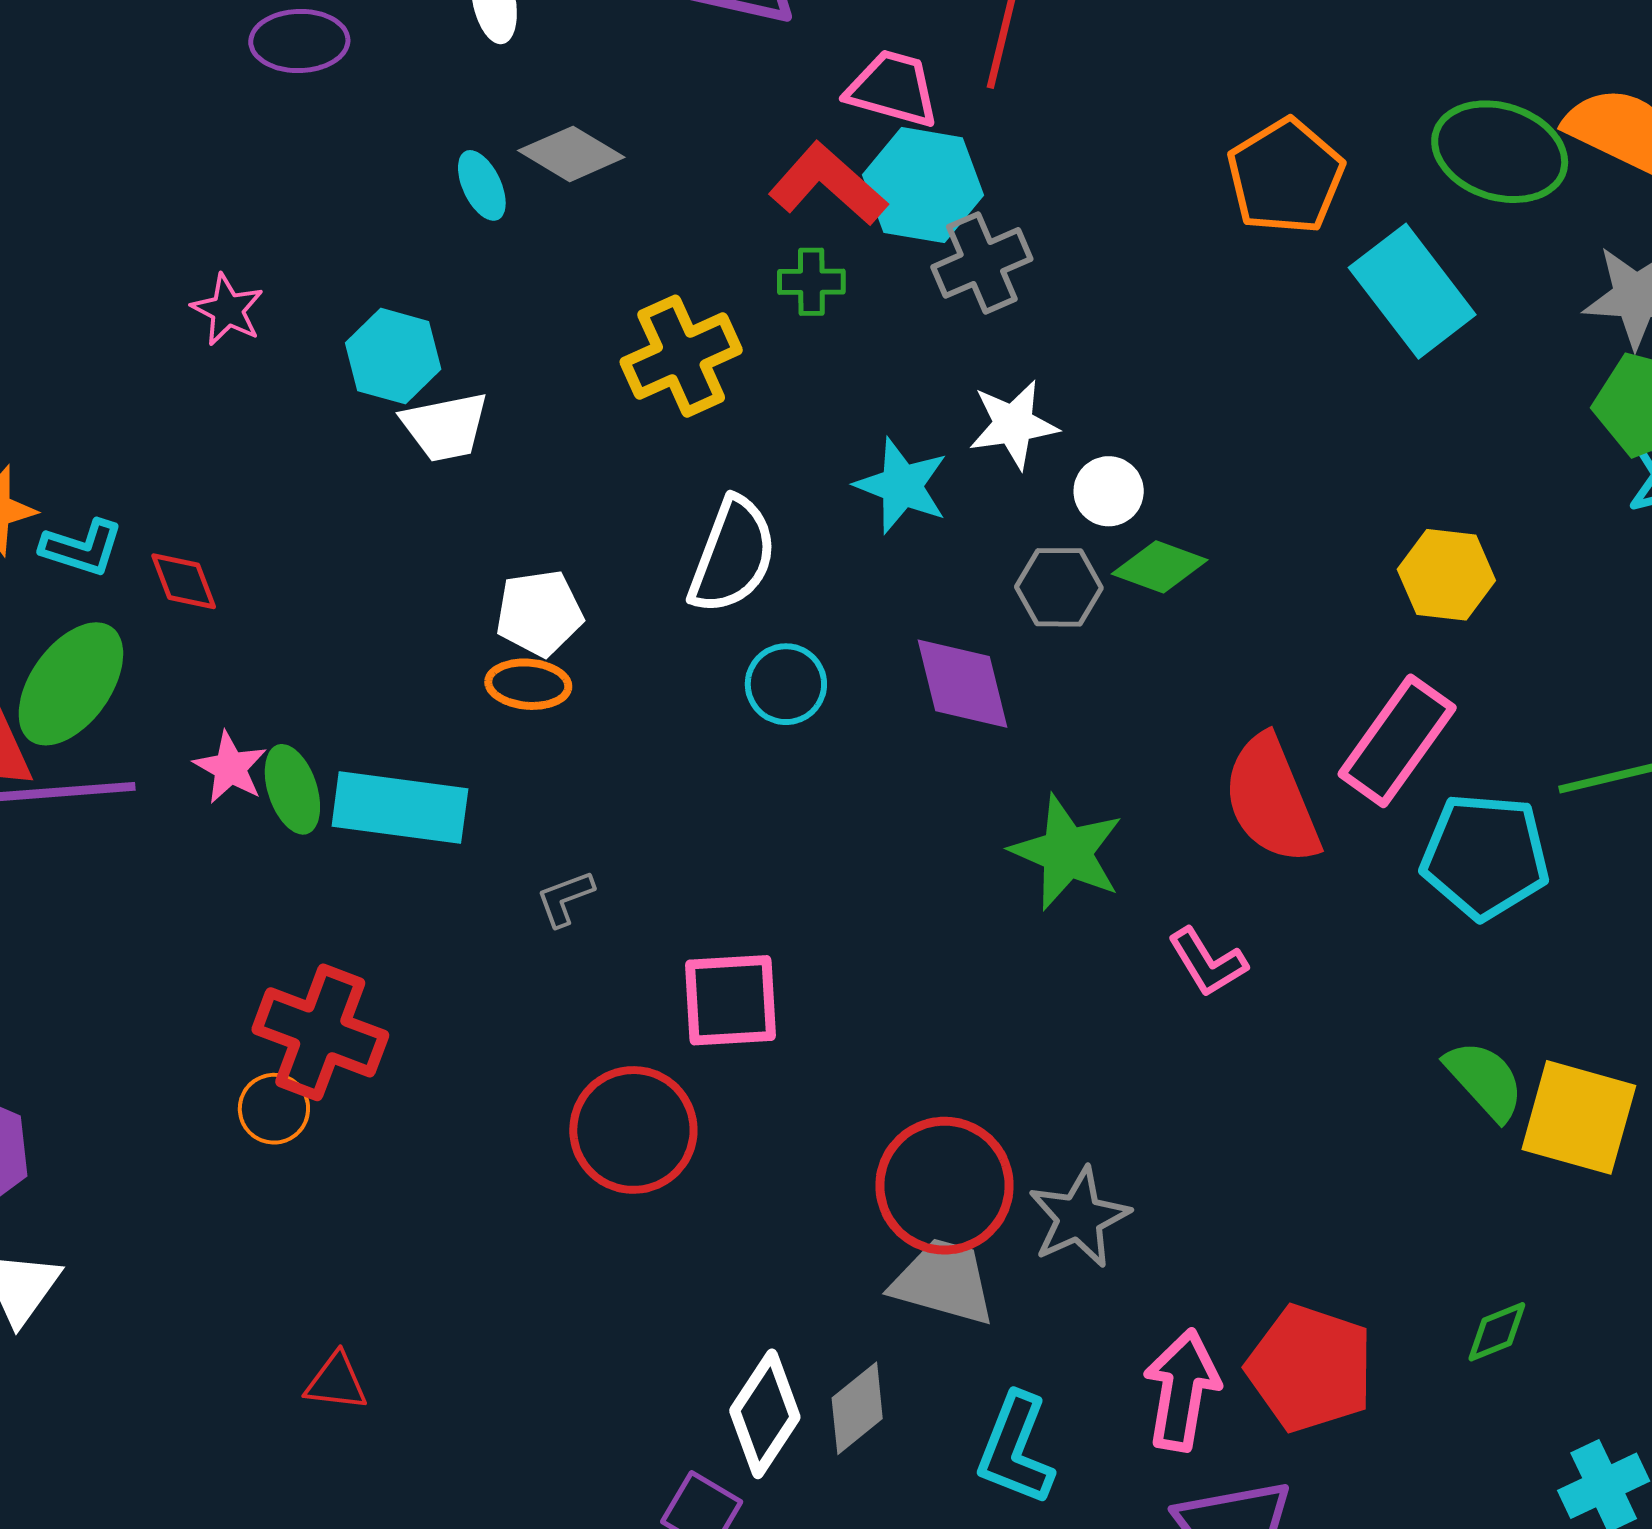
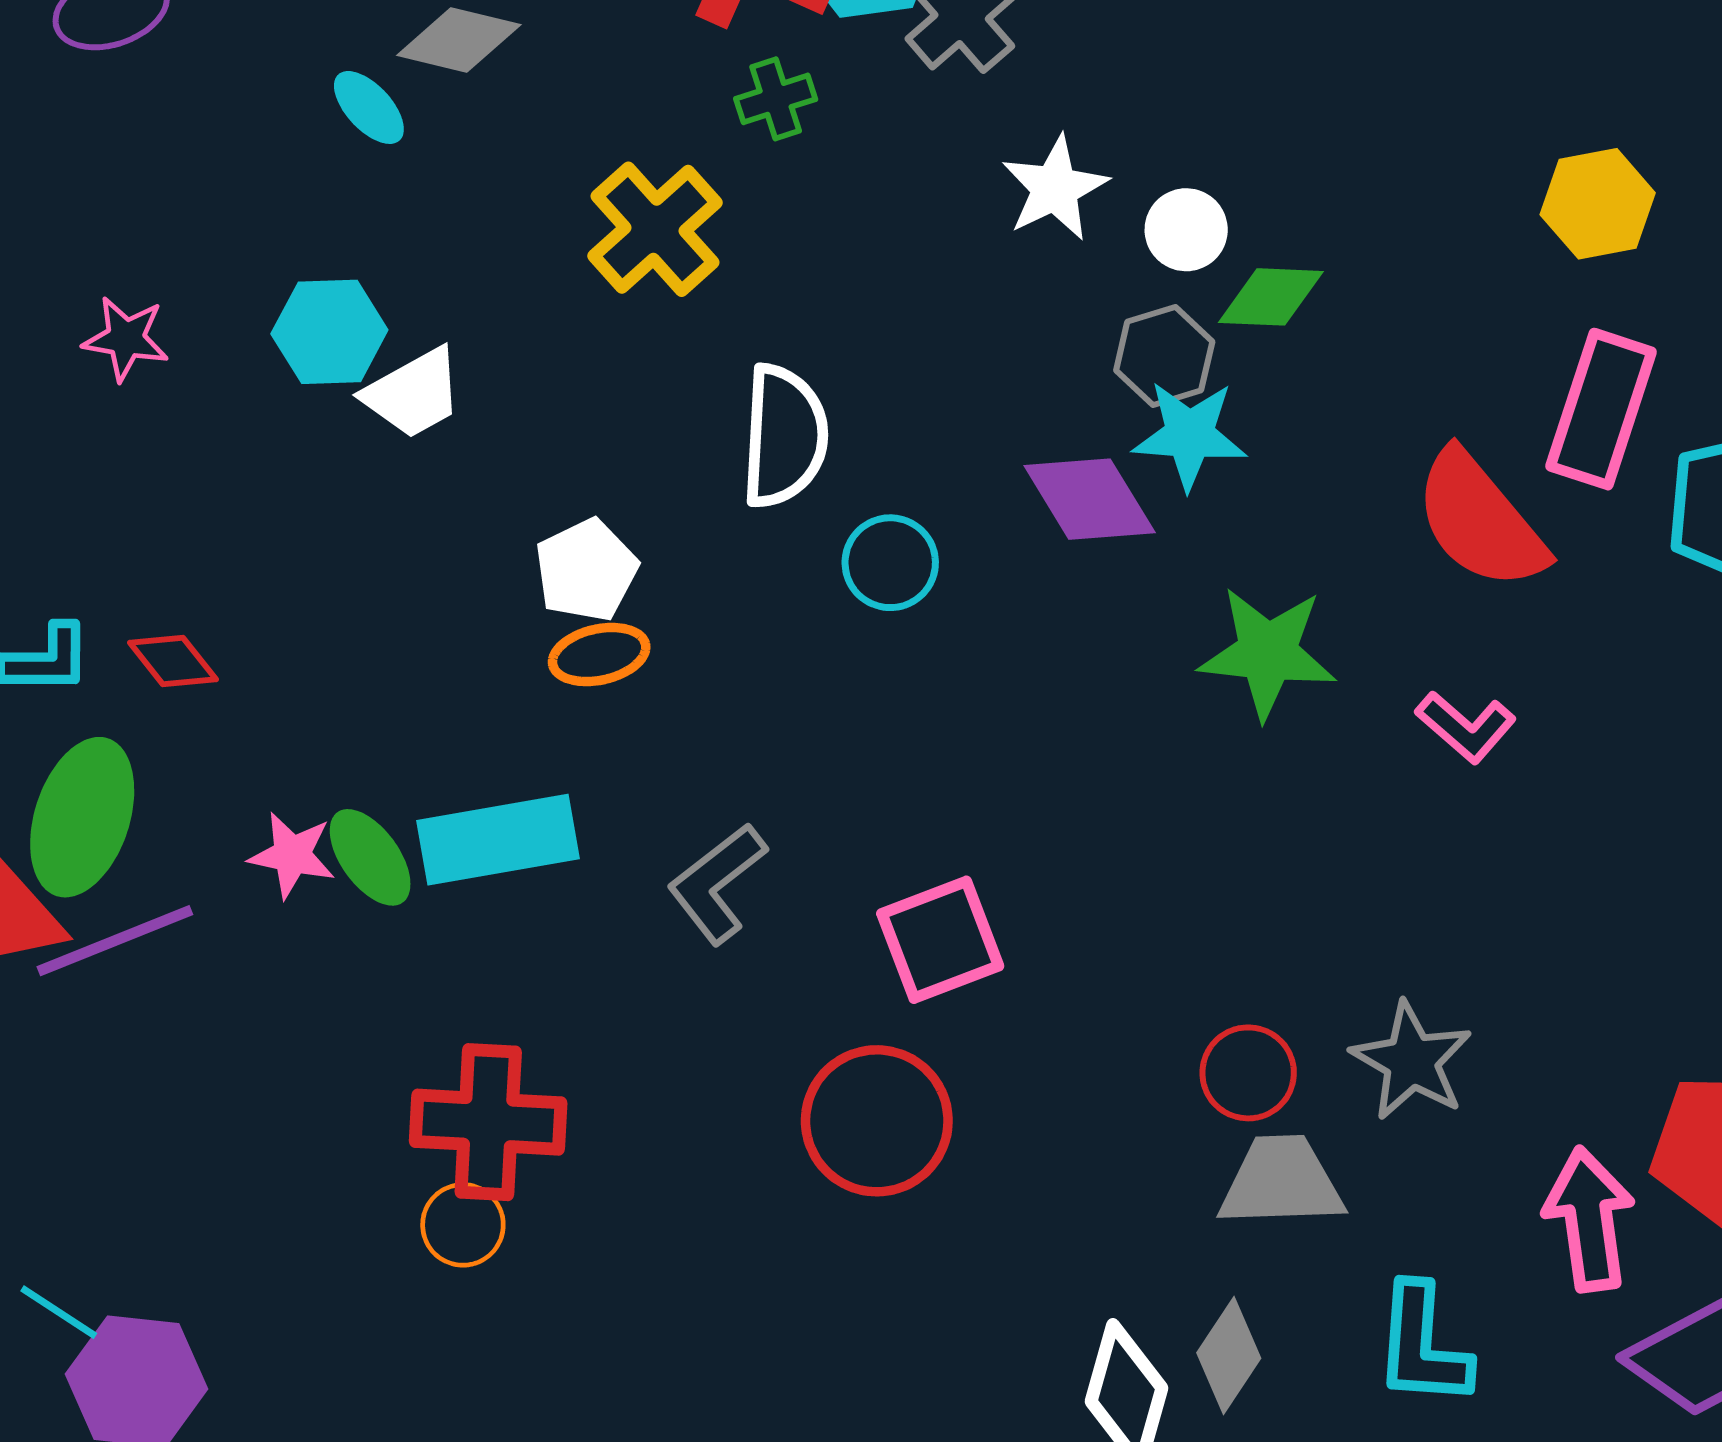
cyan star: (902, 486) -> (1190, 435), moved
gray L-shape: (565, 898) -> (717, 883), size x1.6
red circle: (944, 1186) -> (1248, 1073), size x0.6

